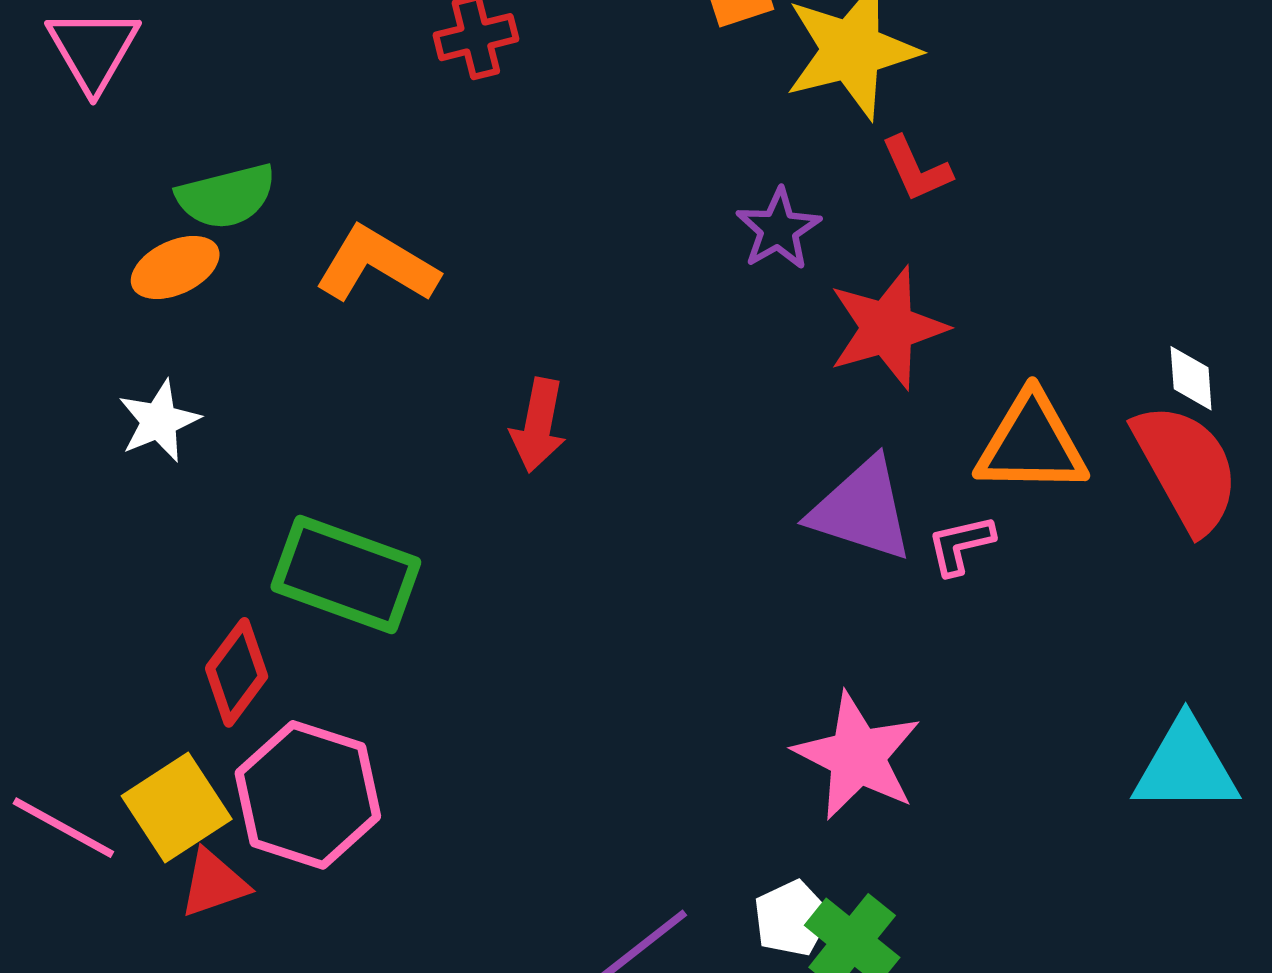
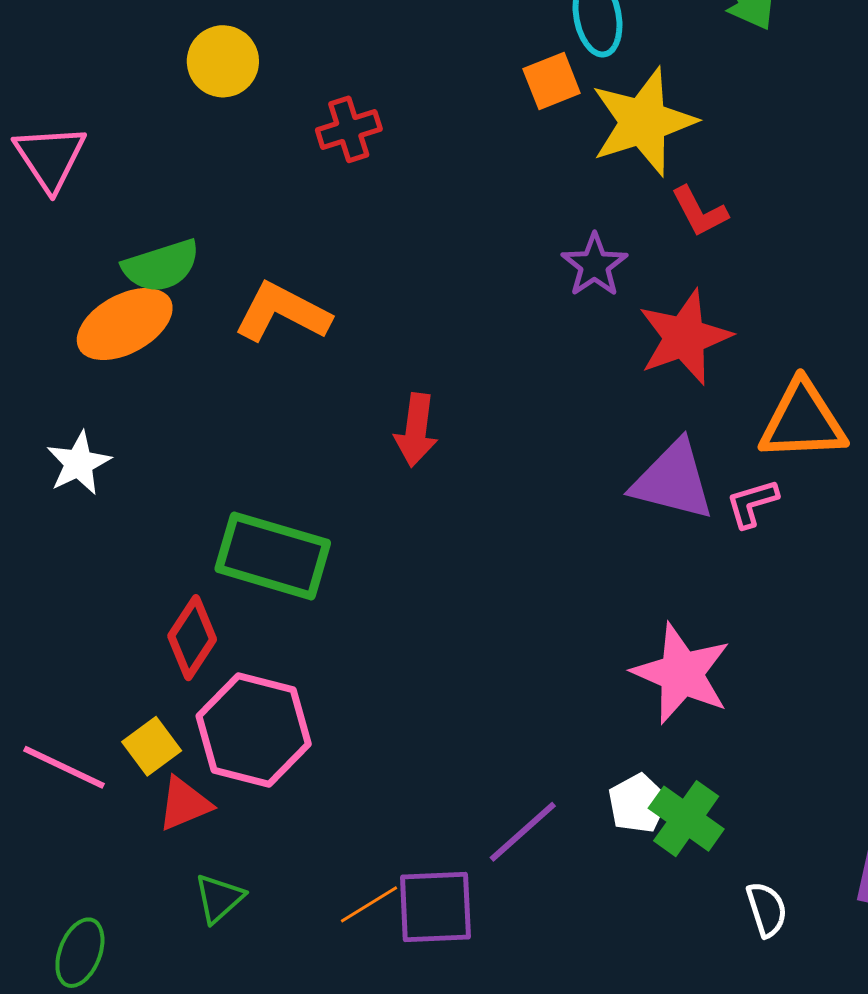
orange ellipse: (175, 268) -> (125, 324), size x1.4
white star: (159, 421) -> (79, 463), moved
yellow square: (177, 808) -> (152, 746), size x0.7

